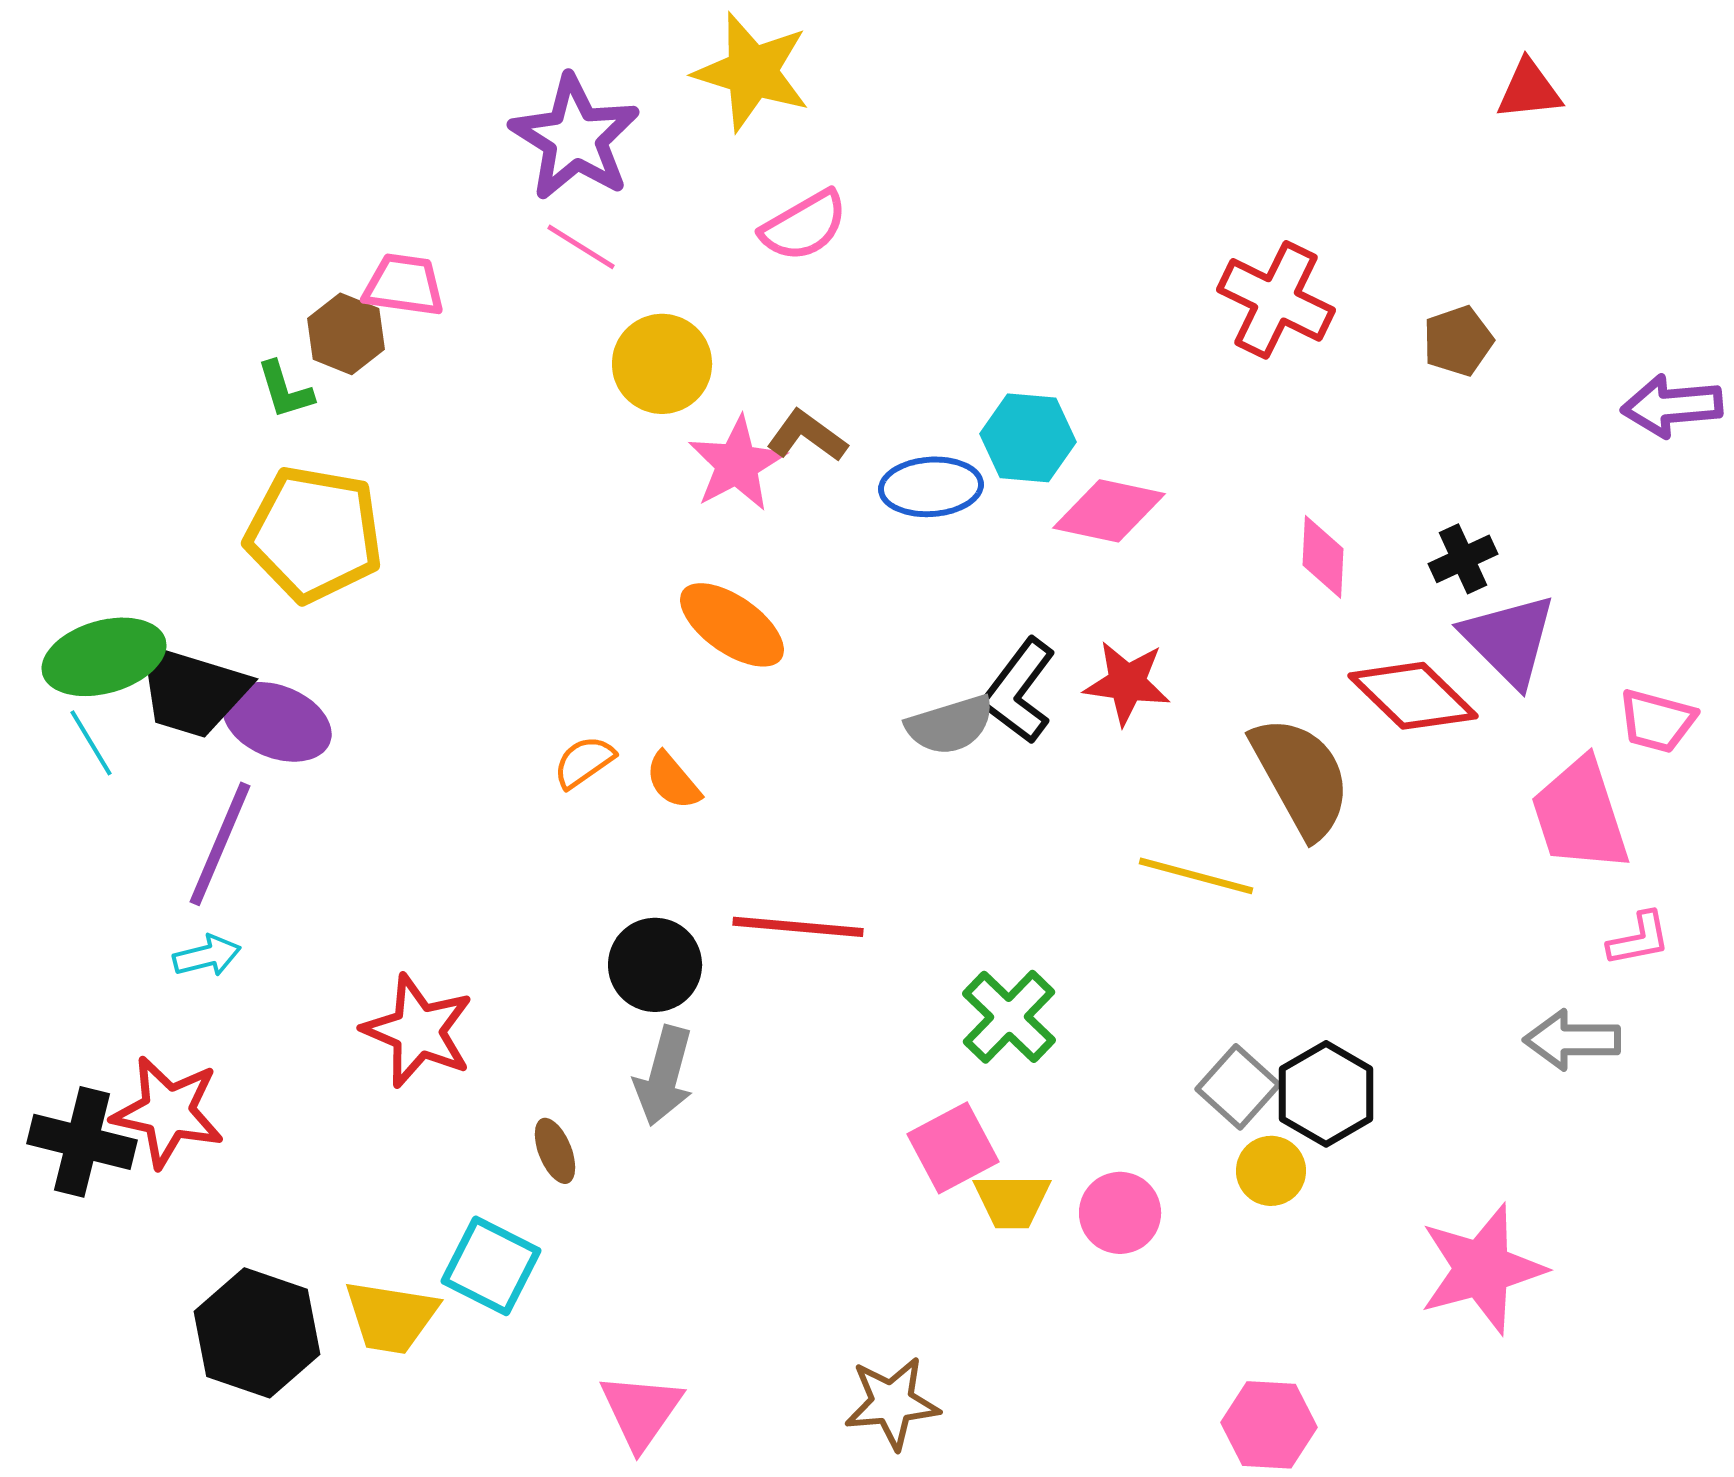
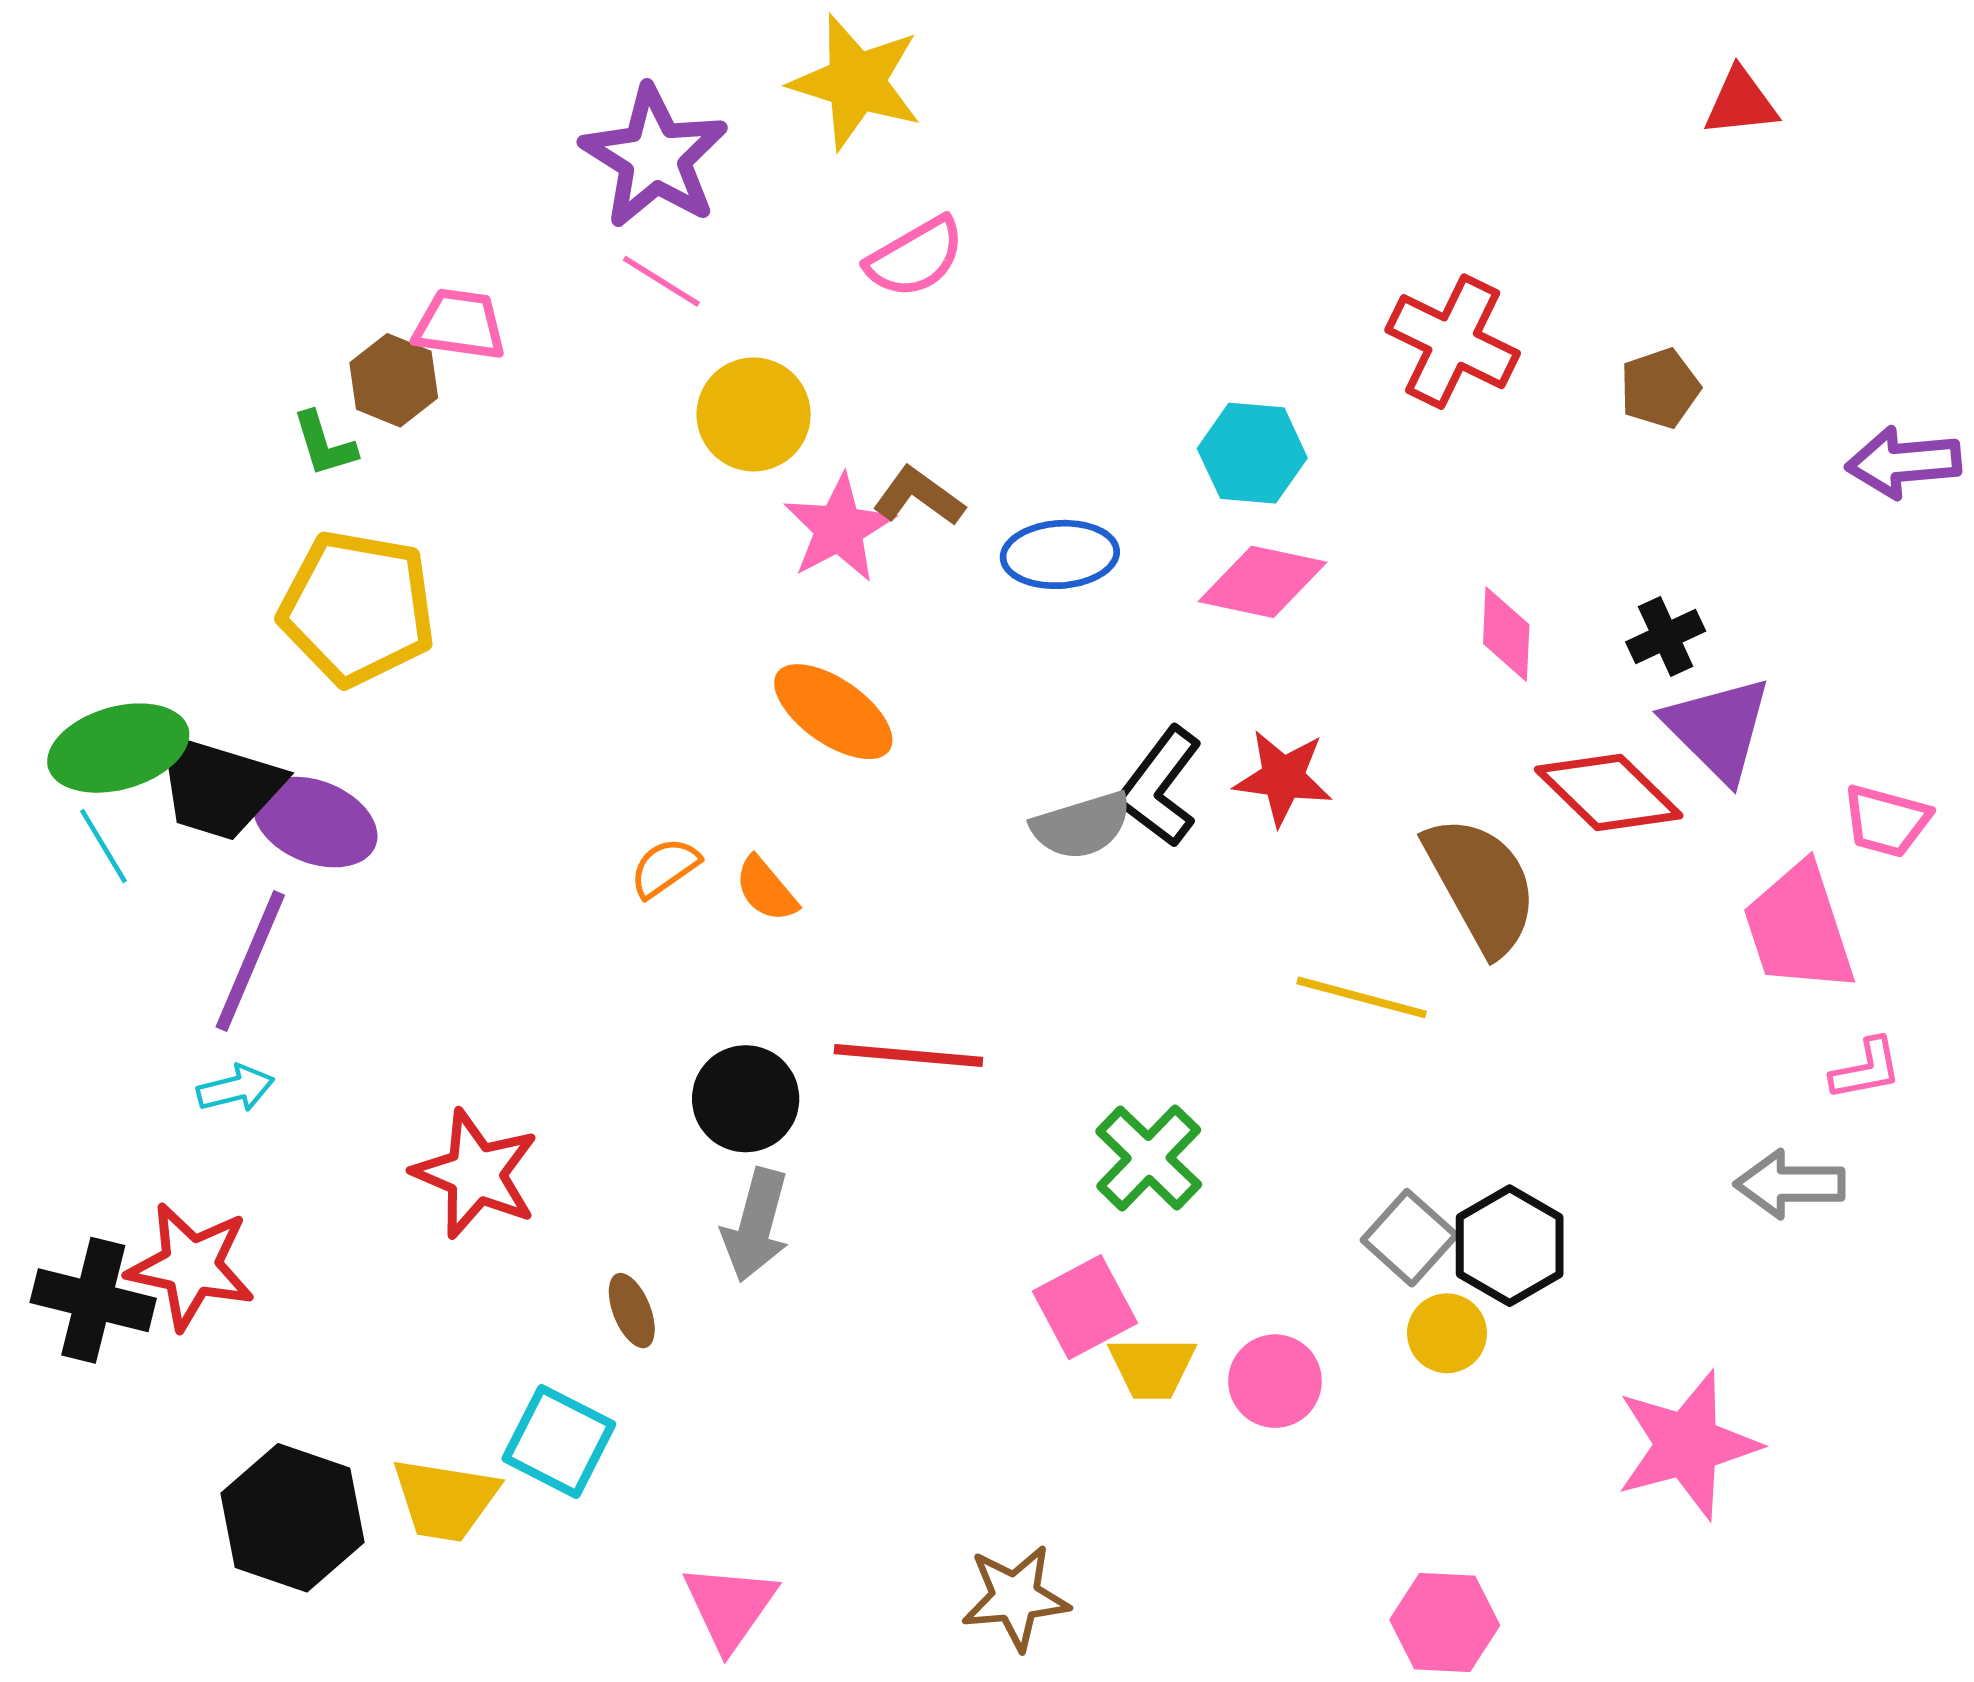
cyan hexagon: (1028, 438) -> (1252, 453), moved

